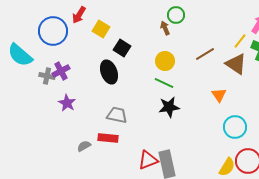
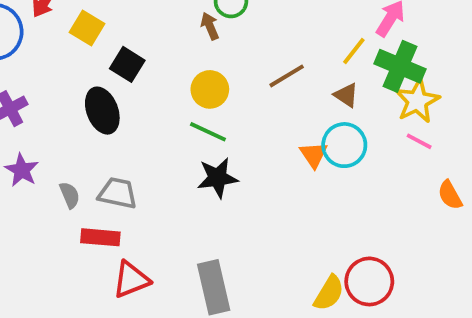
brown triangle: (236, 64) -> (346, 95), size x0.6
cyan circle: (235, 127) -> (344, 145), moved
gray semicircle: (84, 146) -> (70, 195), moved, turned 96
red triangle: (148, 160) -> (131, 280), moved

